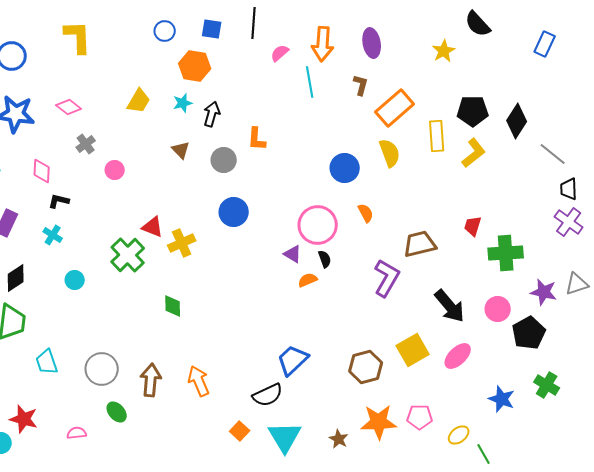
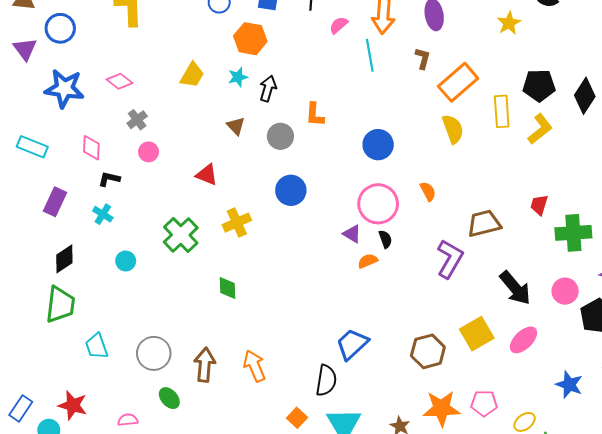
blue circle: (345, 168) -> (378, 145), moved
pink circle: (115, 170) -> (149, 152), moved
red triangle: (153, 227) -> (207, 175), moved
black semicircle: (268, 395) -> (326, 380), turned -56

